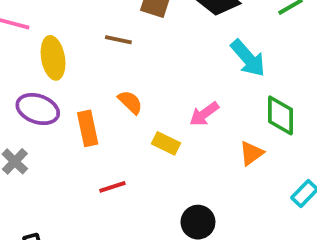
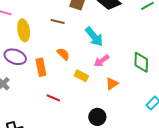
cyan arrow: (248, 58) -> (94, 37), moved
orange triangle: (251, 153) -> (112, 84), moved
red line: (112, 187) -> (53, 98), turned 40

